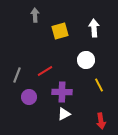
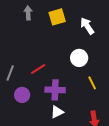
white arrow: (94, 28) -> (87, 26), turned -30
yellow square: (60, 31) -> (57, 17), moved

